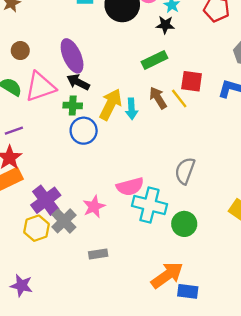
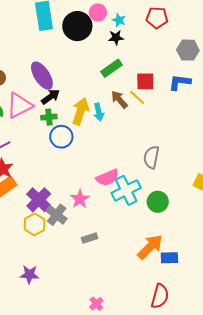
black arrow: (78, 82) -> (51, 97), turned 126
cyan cross: (149, 205) -> (126, 190), turned -32

